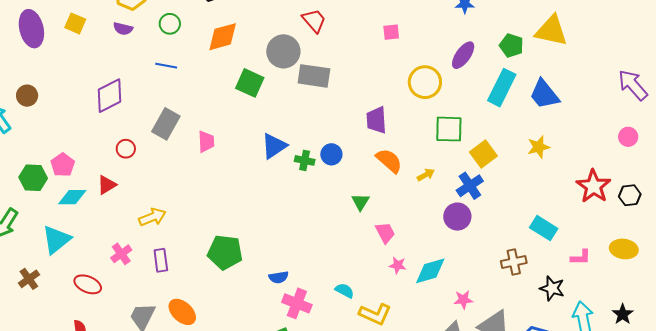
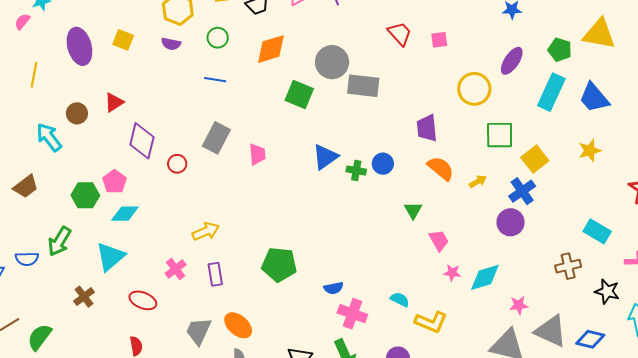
red trapezoid: (314, 21) -> (400, 34), moved
purple diamond: (110, 96) -> (142, 141), moved, turned -48
red triangle: (107, 185) -> (114, 102), moved

